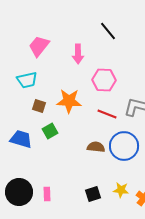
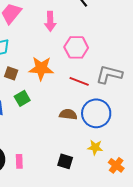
yellow star: (121, 190) -> (95, 147), moved
black square: (93, 194) -> (65, 161), turned 35

